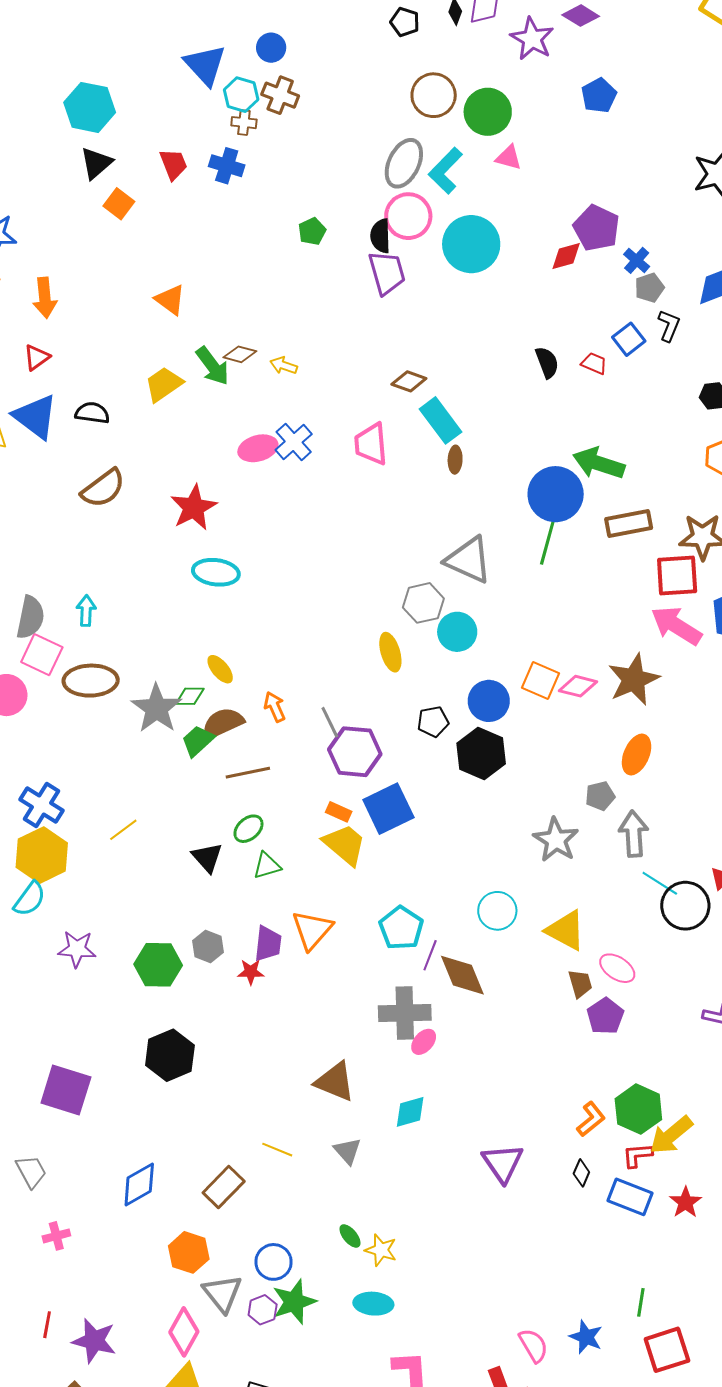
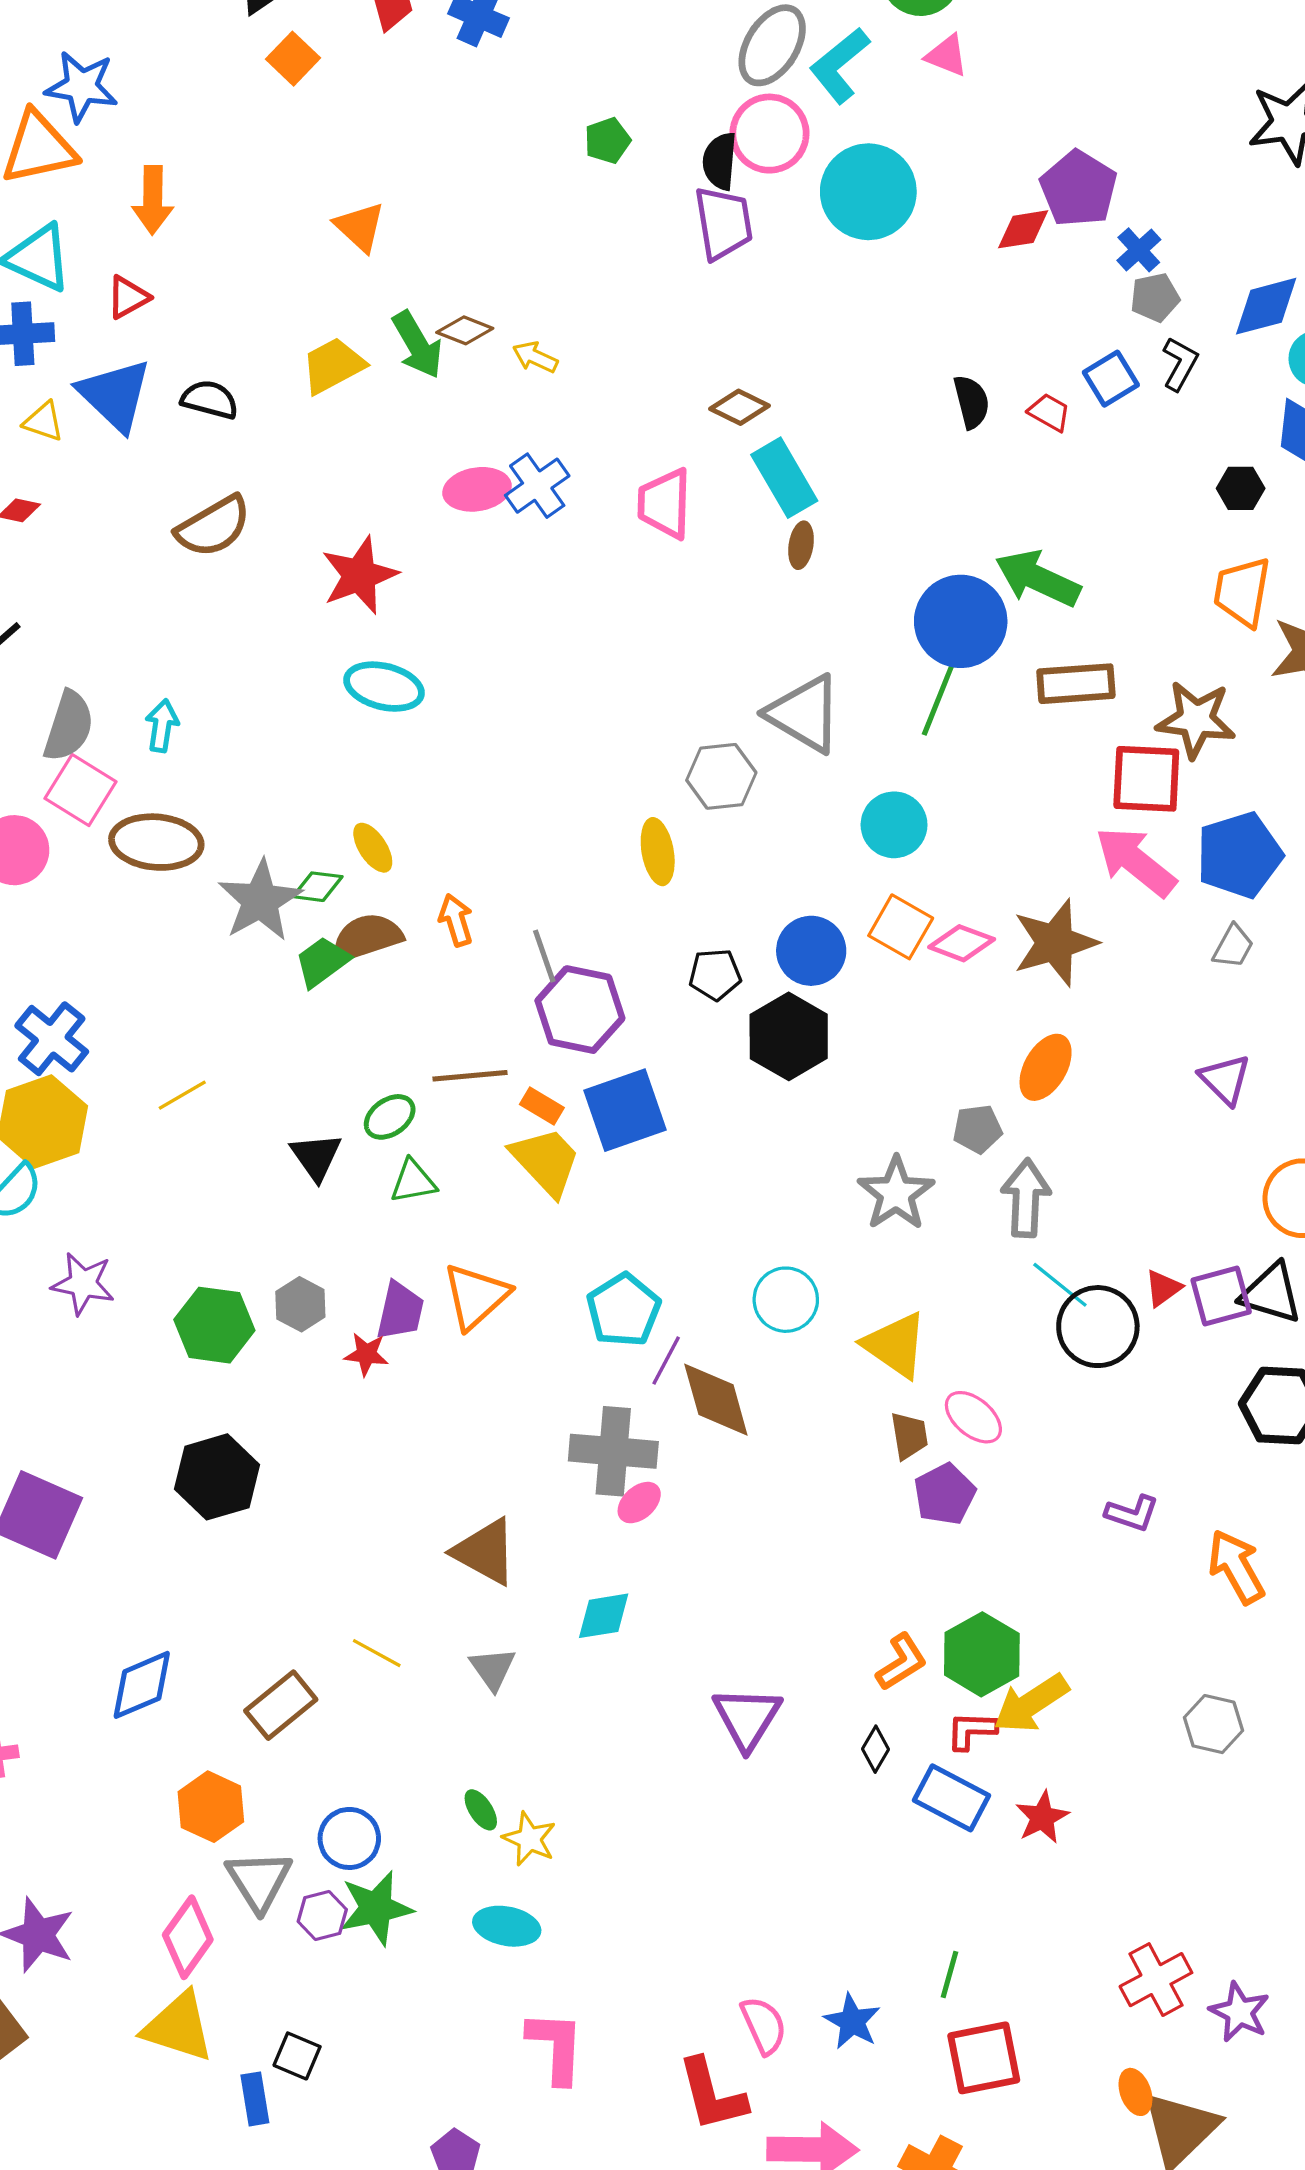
cyan circle: (457, 632) -> (894, 825), moved
brown line: (248, 773) -> (470, 1076), moved

